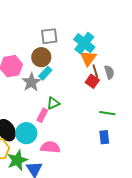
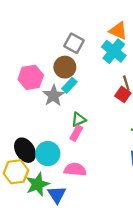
gray square: (49, 36) -> (74, 43), turned 36
orange triangle: (88, 58) -> (118, 31), moved, turned -42
pink rectangle: (42, 115) -> (76, 133), moved

